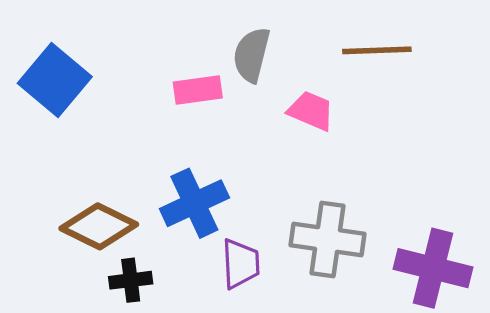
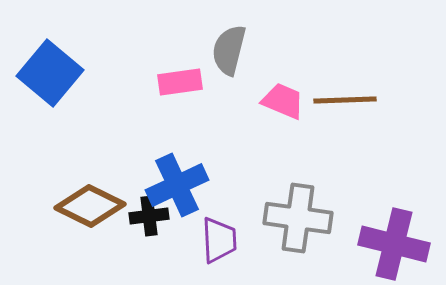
brown line: (377, 50) -> (345, 100), moved
black cross: (131, 280) -> (149, 216), moved

